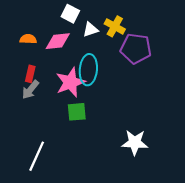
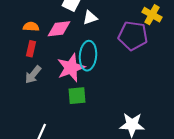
yellow cross: (115, 26) -> (152, 15), moved
red rectangle: (30, 74) -> (31, 49), moved

